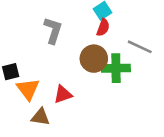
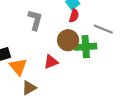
red triangle: (63, 94) -> (51, 62), moved
brown triangle: (40, 117) -> (29, 88), turned -35

